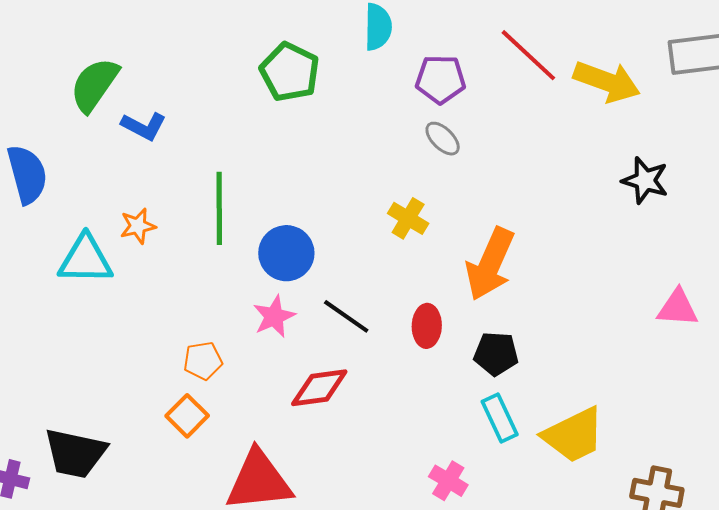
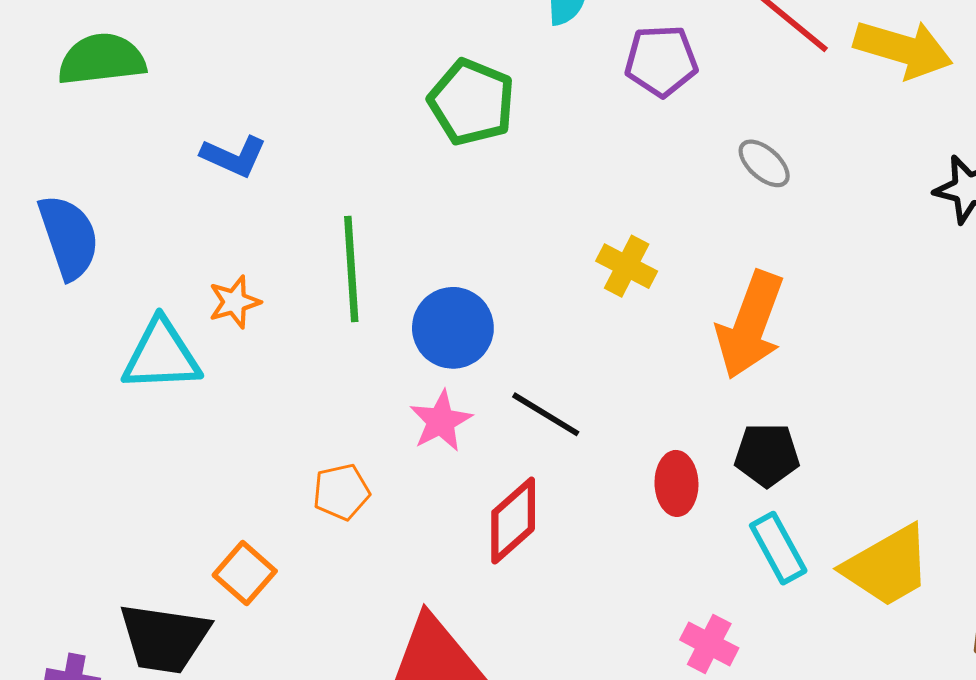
green pentagon: (290, 72) -> (472, 102), moved
green semicircle: (94, 85) -> (102, 59), moved, turned 52
gray ellipse: (443, 139) -> (764, 163), moved
red ellipse: (427, 326) -> (676, 483), moved
red diamond: (319, 388) -> (513, 521), turned -30
orange square: (187, 416) -> (245, 573), moved

